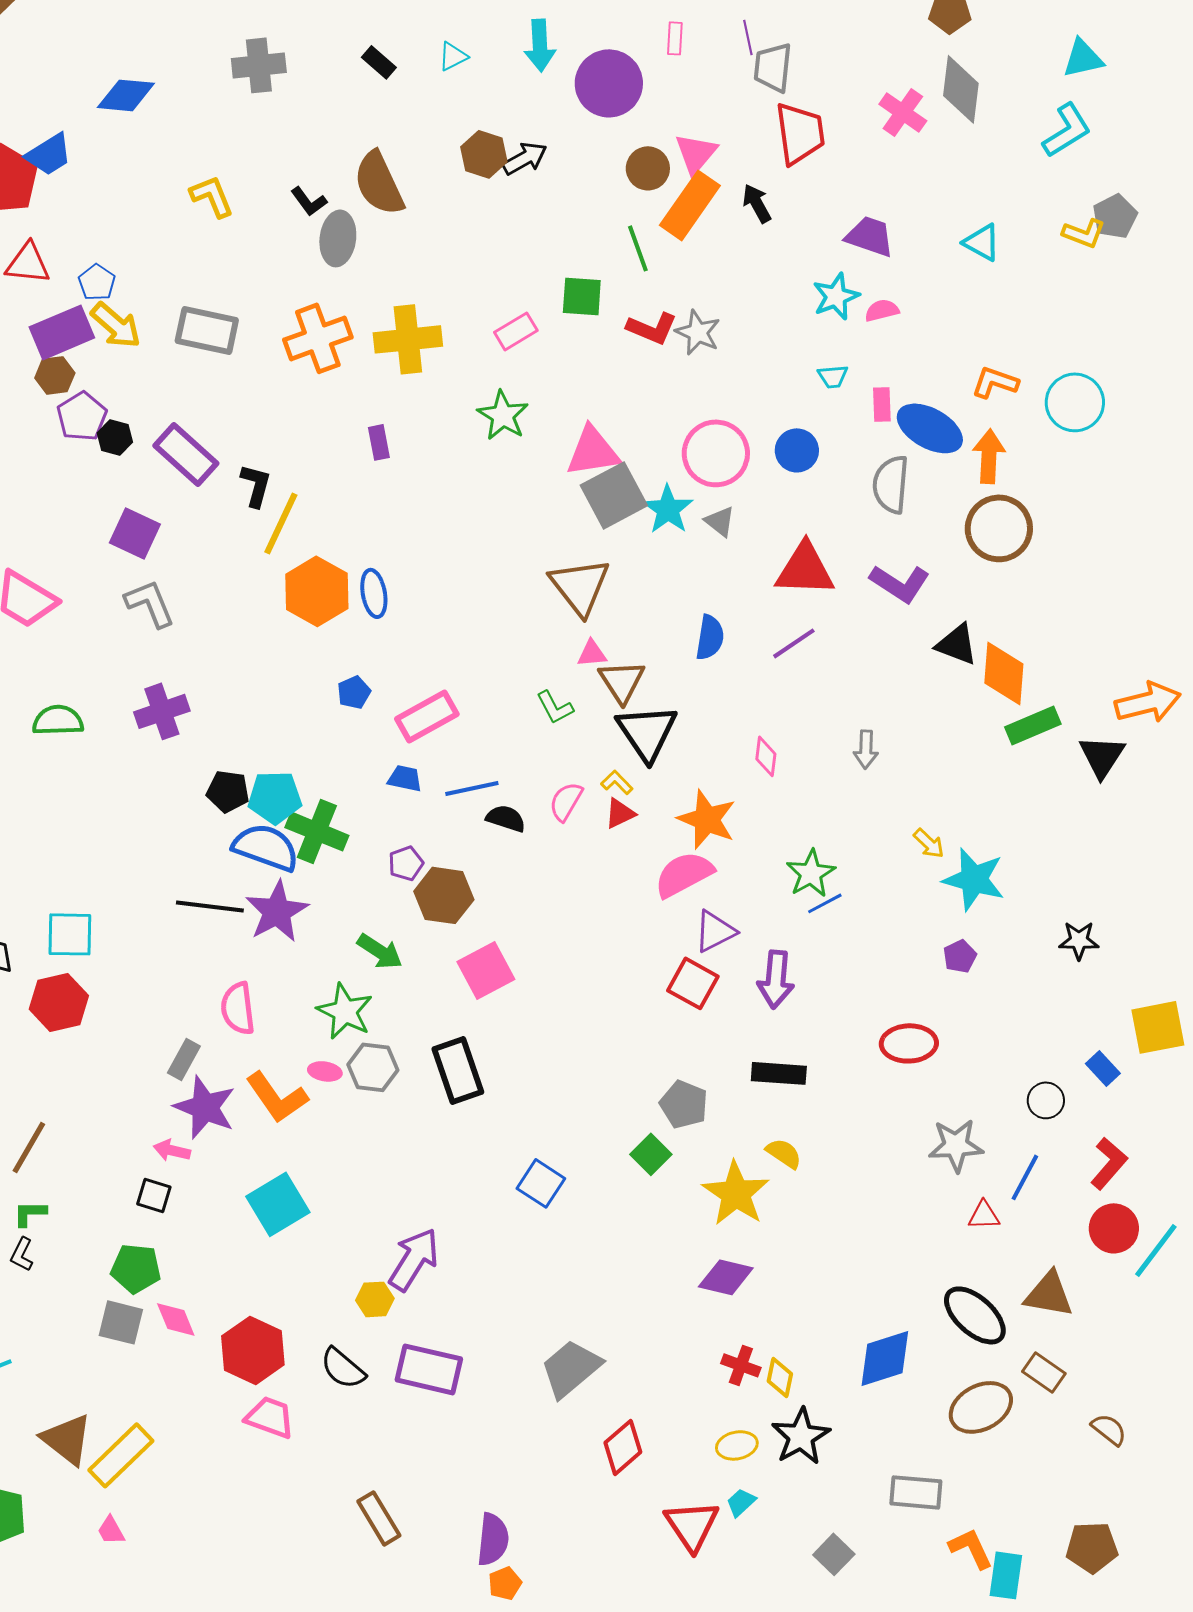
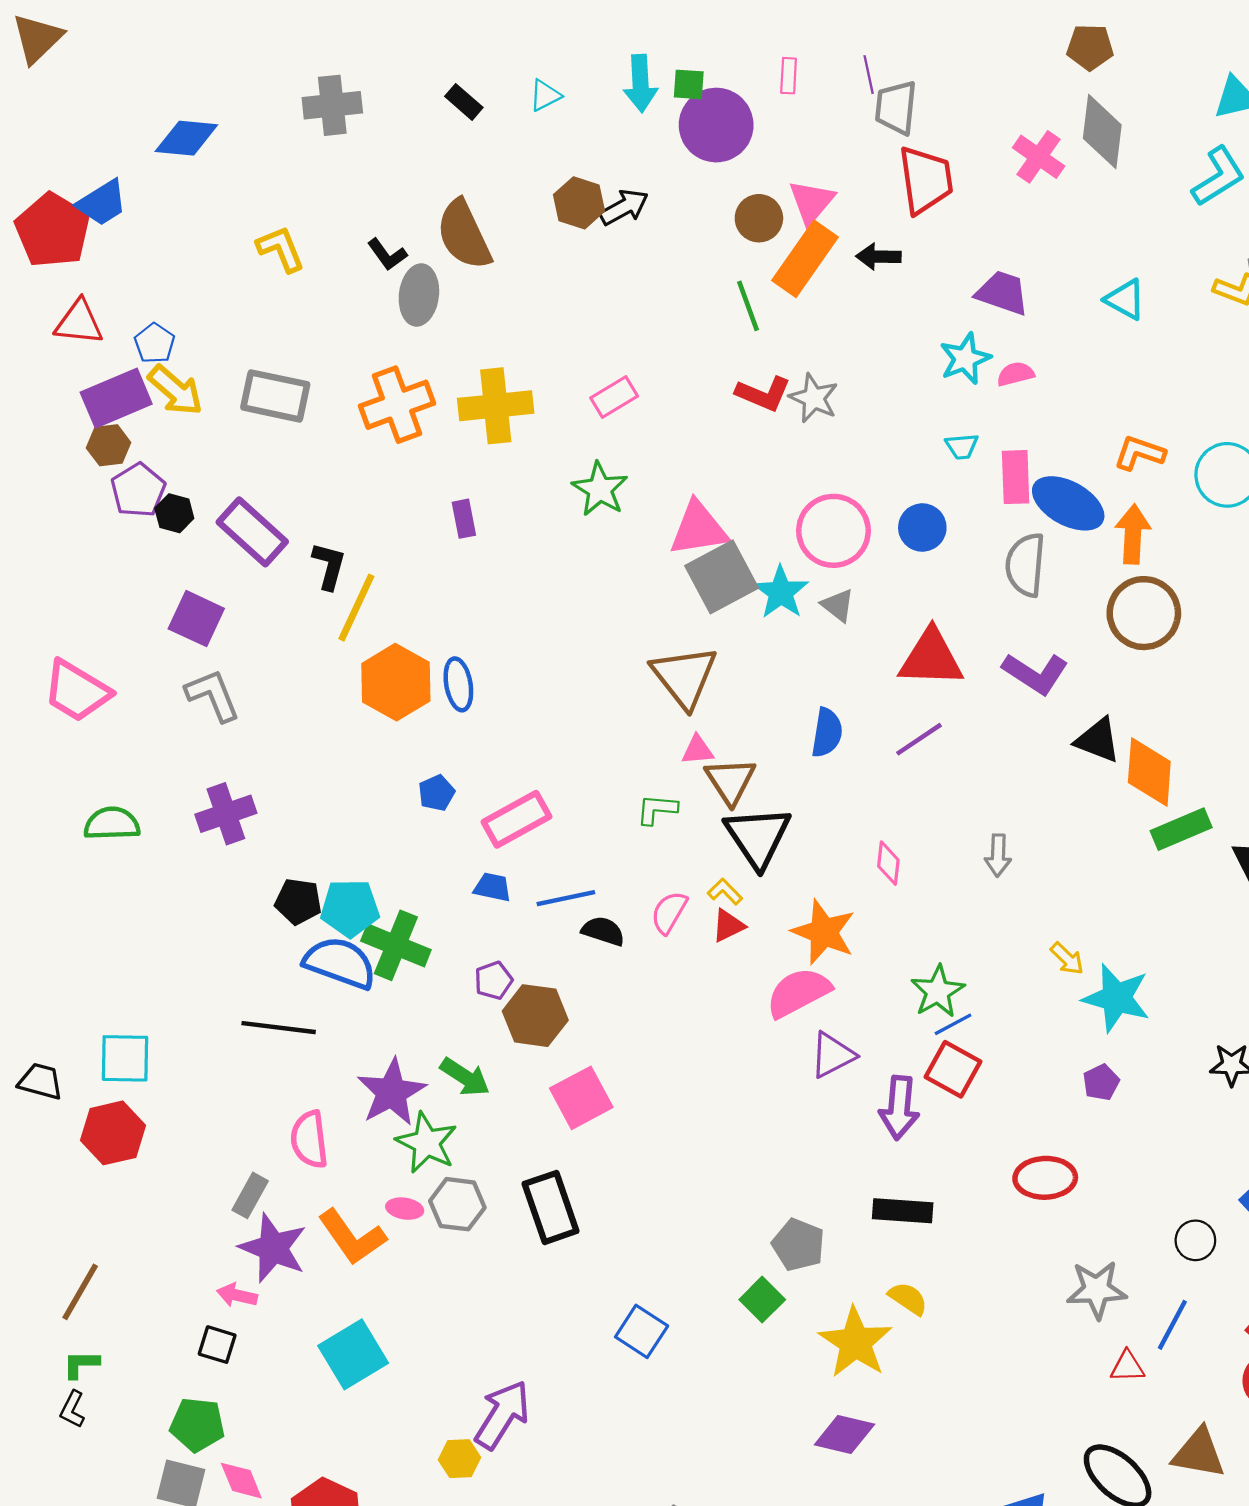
black arrow: (757, 203) -> (878, 257), turned -60
green square: (582, 296) -> (689, 84), moved, size x0.7
pink rectangle: (882, 404) -> (1016, 477), size x1.4
green L-shape: (555, 707) -> (657, 809), turned 123
purple star: (277, 911) -> (392, 1092), moved
red square: (693, 983) -> (953, 1069), moved

